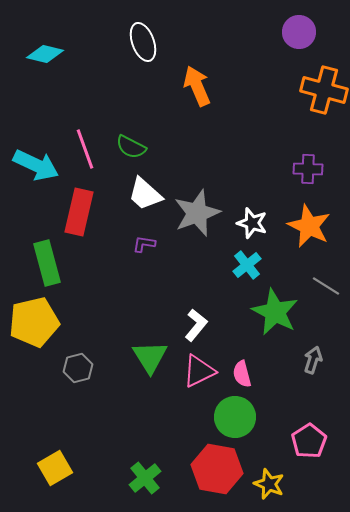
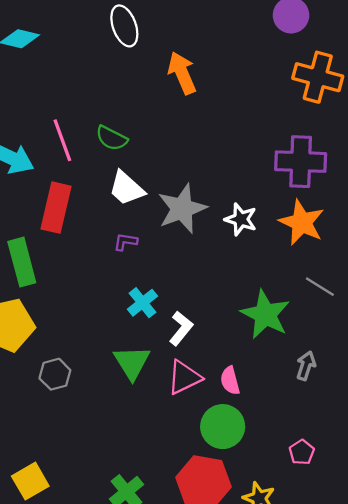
purple cross: (308, 169) -> (301, 162), size x1.6
cyan cross: (247, 265) -> (143, 303), moved
pink pentagon: (309, 441) -> (302, 452), size x0.7

